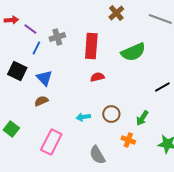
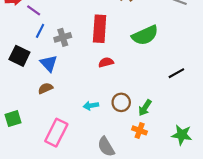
gray cross: (57, 37) -> (63, 37), moved
green arrow: (142, 118) -> (145, 108), moved
green square: (11, 129) -> (13, 119), turned 35

